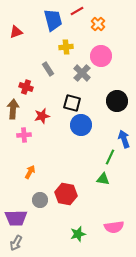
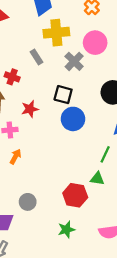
yellow cross: (66, 47) -> (56, 33), size x1.6
orange arrow: (30, 172) -> (15, 157), moved
red hexagon: (66, 194) -> (75, 195), moved
green star: (78, 234) -> (66, 230), moved

